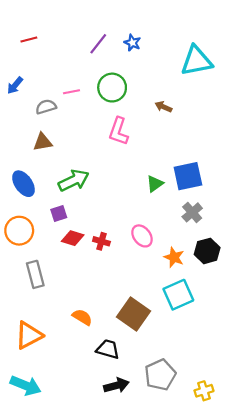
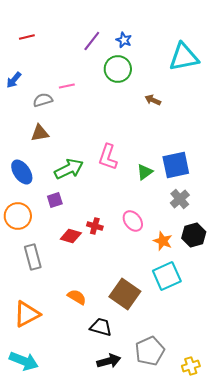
green circle: (112, 88) -> (118, 69), moved
pink L-shape: (119, 131) -> (108, 157), moved
red diamond: (73, 238) -> (71, 236), moved

